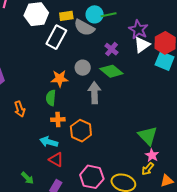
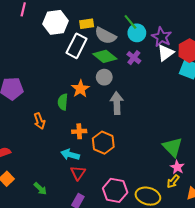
cyan circle: (95, 14) -> (137, 33), moved
green line: (109, 15) -> (130, 22), turned 63
green diamond: (111, 71) -> (105, 56), moved
orange star: (60, 79) -> (80, 89), turned -30
green semicircle: (51, 98) -> (63, 102), moved
red triangle: (56, 160) -> (78, 173), turned 35
green arrow: (27, 178) -> (40, 189), moved

